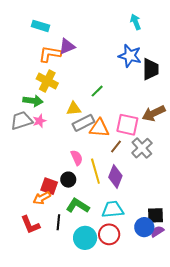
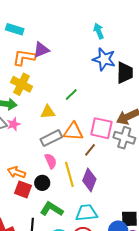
cyan arrow: (136, 22) -> (99, 31), moved
gray rectangle: (83, 123) -> (51, 138), moved
gray cross: (142, 148) -> (124, 138), moved, turned -30
orange arrow: (42, 198) -> (16, 172), moved, turned 48

